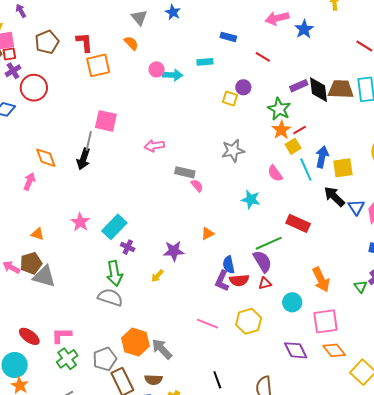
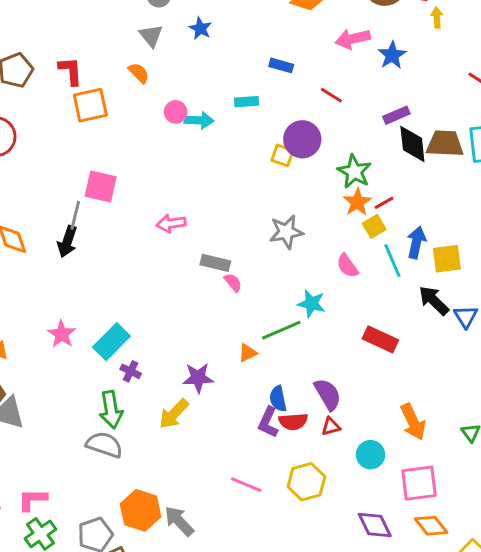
purple rectangle: (299, 86) -> (396, 115), moved
purple circle: (243, 87) -> (302, 139), size x1.6
green line: (269, 243) -> (281, 330), moved
yellow arrow: (157, 276) -> (174, 414), size x1.6

